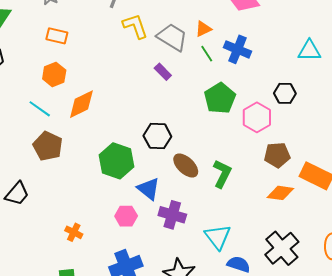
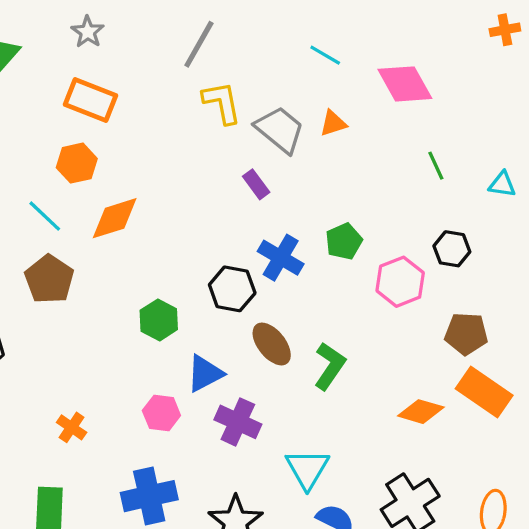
orange rectangle: (57, 36) -> (90, 100), size x1.4
blue cross: (237, 49) -> (281, 258), moved
cyan triangle: (309, 51) -> (502, 184), size x0.7
green line: (207, 54) -> (436, 166), moved
green pentagon: (220, 98) -> (344, 241), size x0.7
brown pentagon: (277, 155) -> (466, 334), moved
green hexagon: (116, 161) -> (159, 320), size x0.7
blue triangle: (149, 189) -> (205, 373), turned 45

